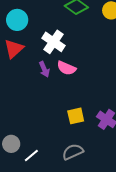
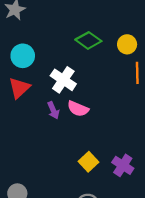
yellow square: (76, 116) -> (89, 162), turned -30

